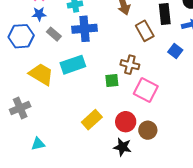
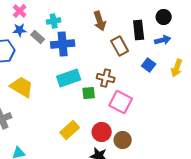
gray rectangle: (54, 34) -> (38, 37), moved
cyan rectangle: (73, 65) -> (69, 78), moved

